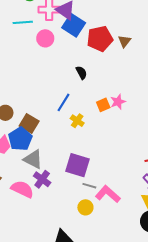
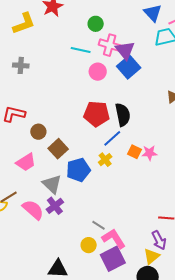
red pentagon: (100, 39) -> (97, 114), moved
black semicircle: (81, 73) -> (123, 115), size x1.6
blue line: (63, 102) -> (112, 138), moved
orange square: (103, 105) -> (135, 152), turned 32
blue pentagon: (20, 139) -> (78, 170), moved
purple square: (77, 165) -> (113, 259), moved, turned 30

